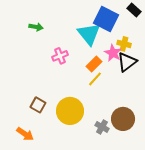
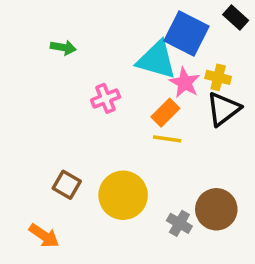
cyan triangle: (89, 34) -> (157, 60), turned -35
pink star: (113, 53) -> (185, 83), moved
yellow line: (95, 79) -> (167, 139), turned 56

